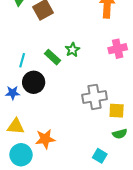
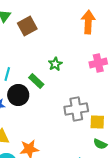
green rectangle: (53, 57) -> (36, 81), moved
green semicircle: (120, 134) -> (100, 144), turned 40

